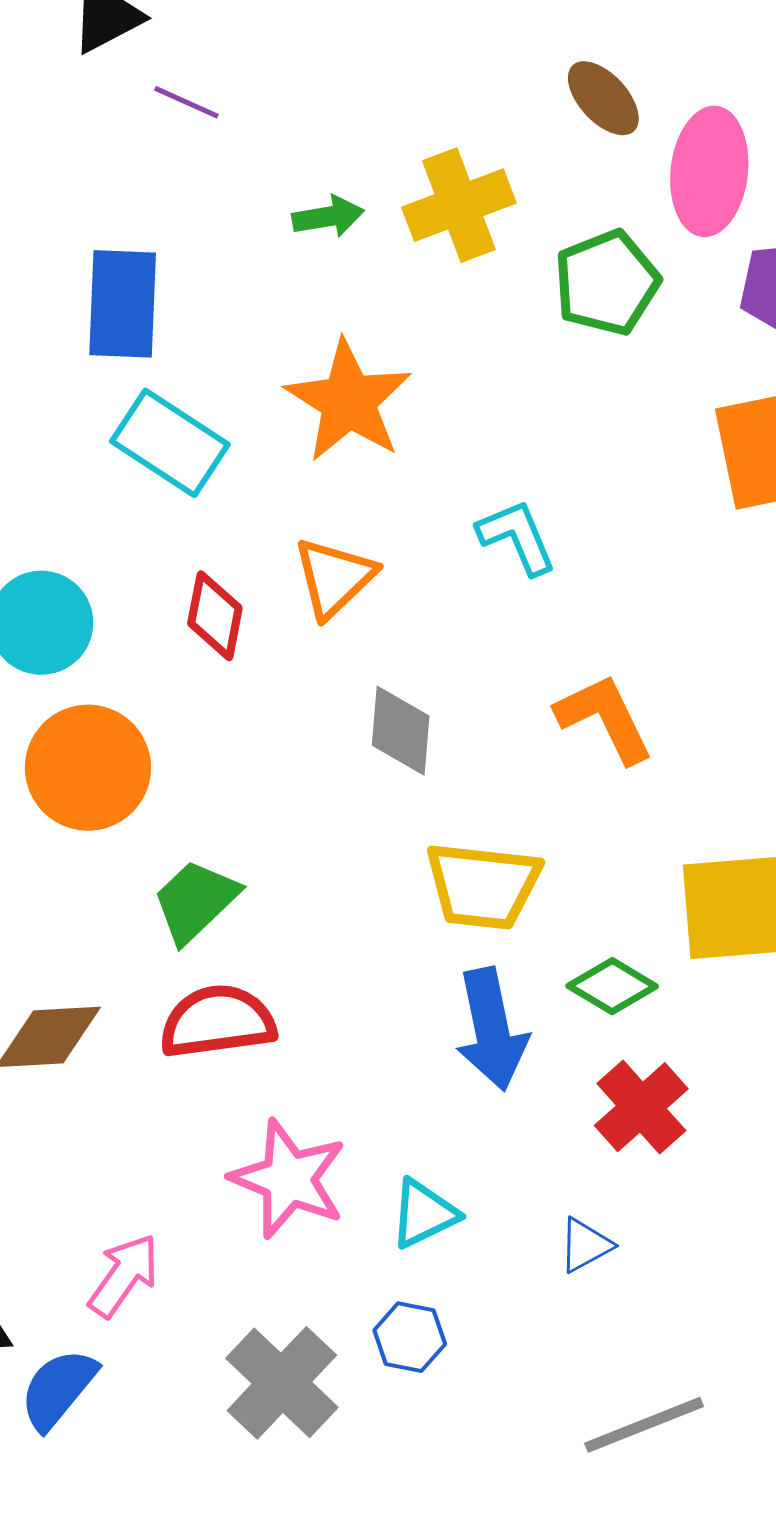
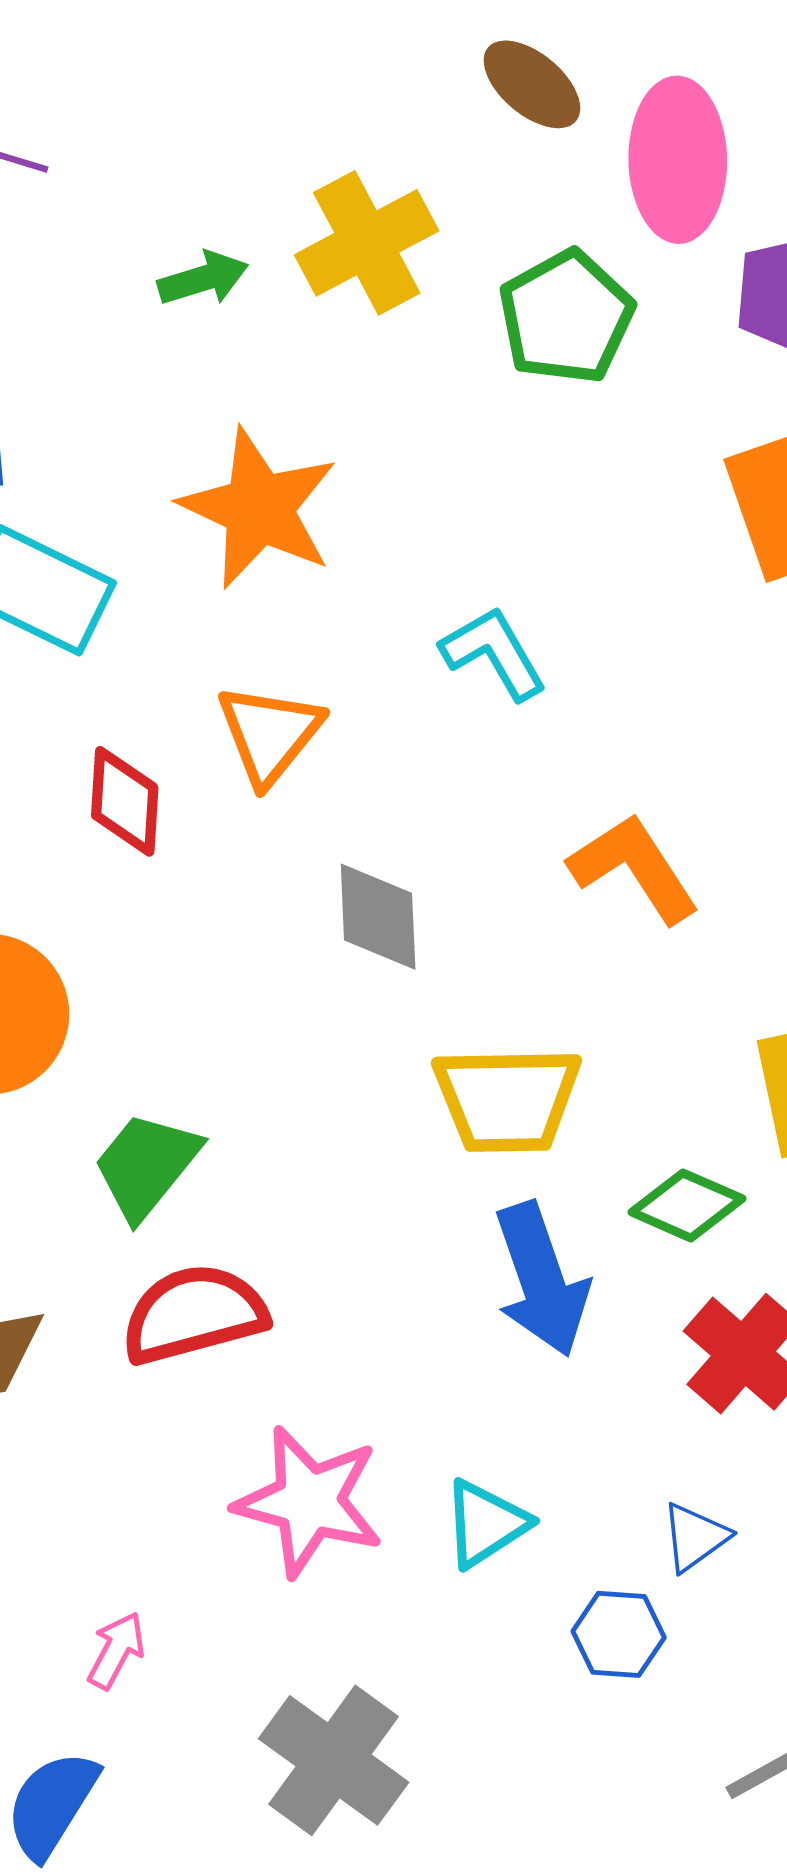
pink arrow: (124, 1276) -> (116, 1650), size x0.7
blue hexagon: (410, 1337) -> (619, 1634), moved

